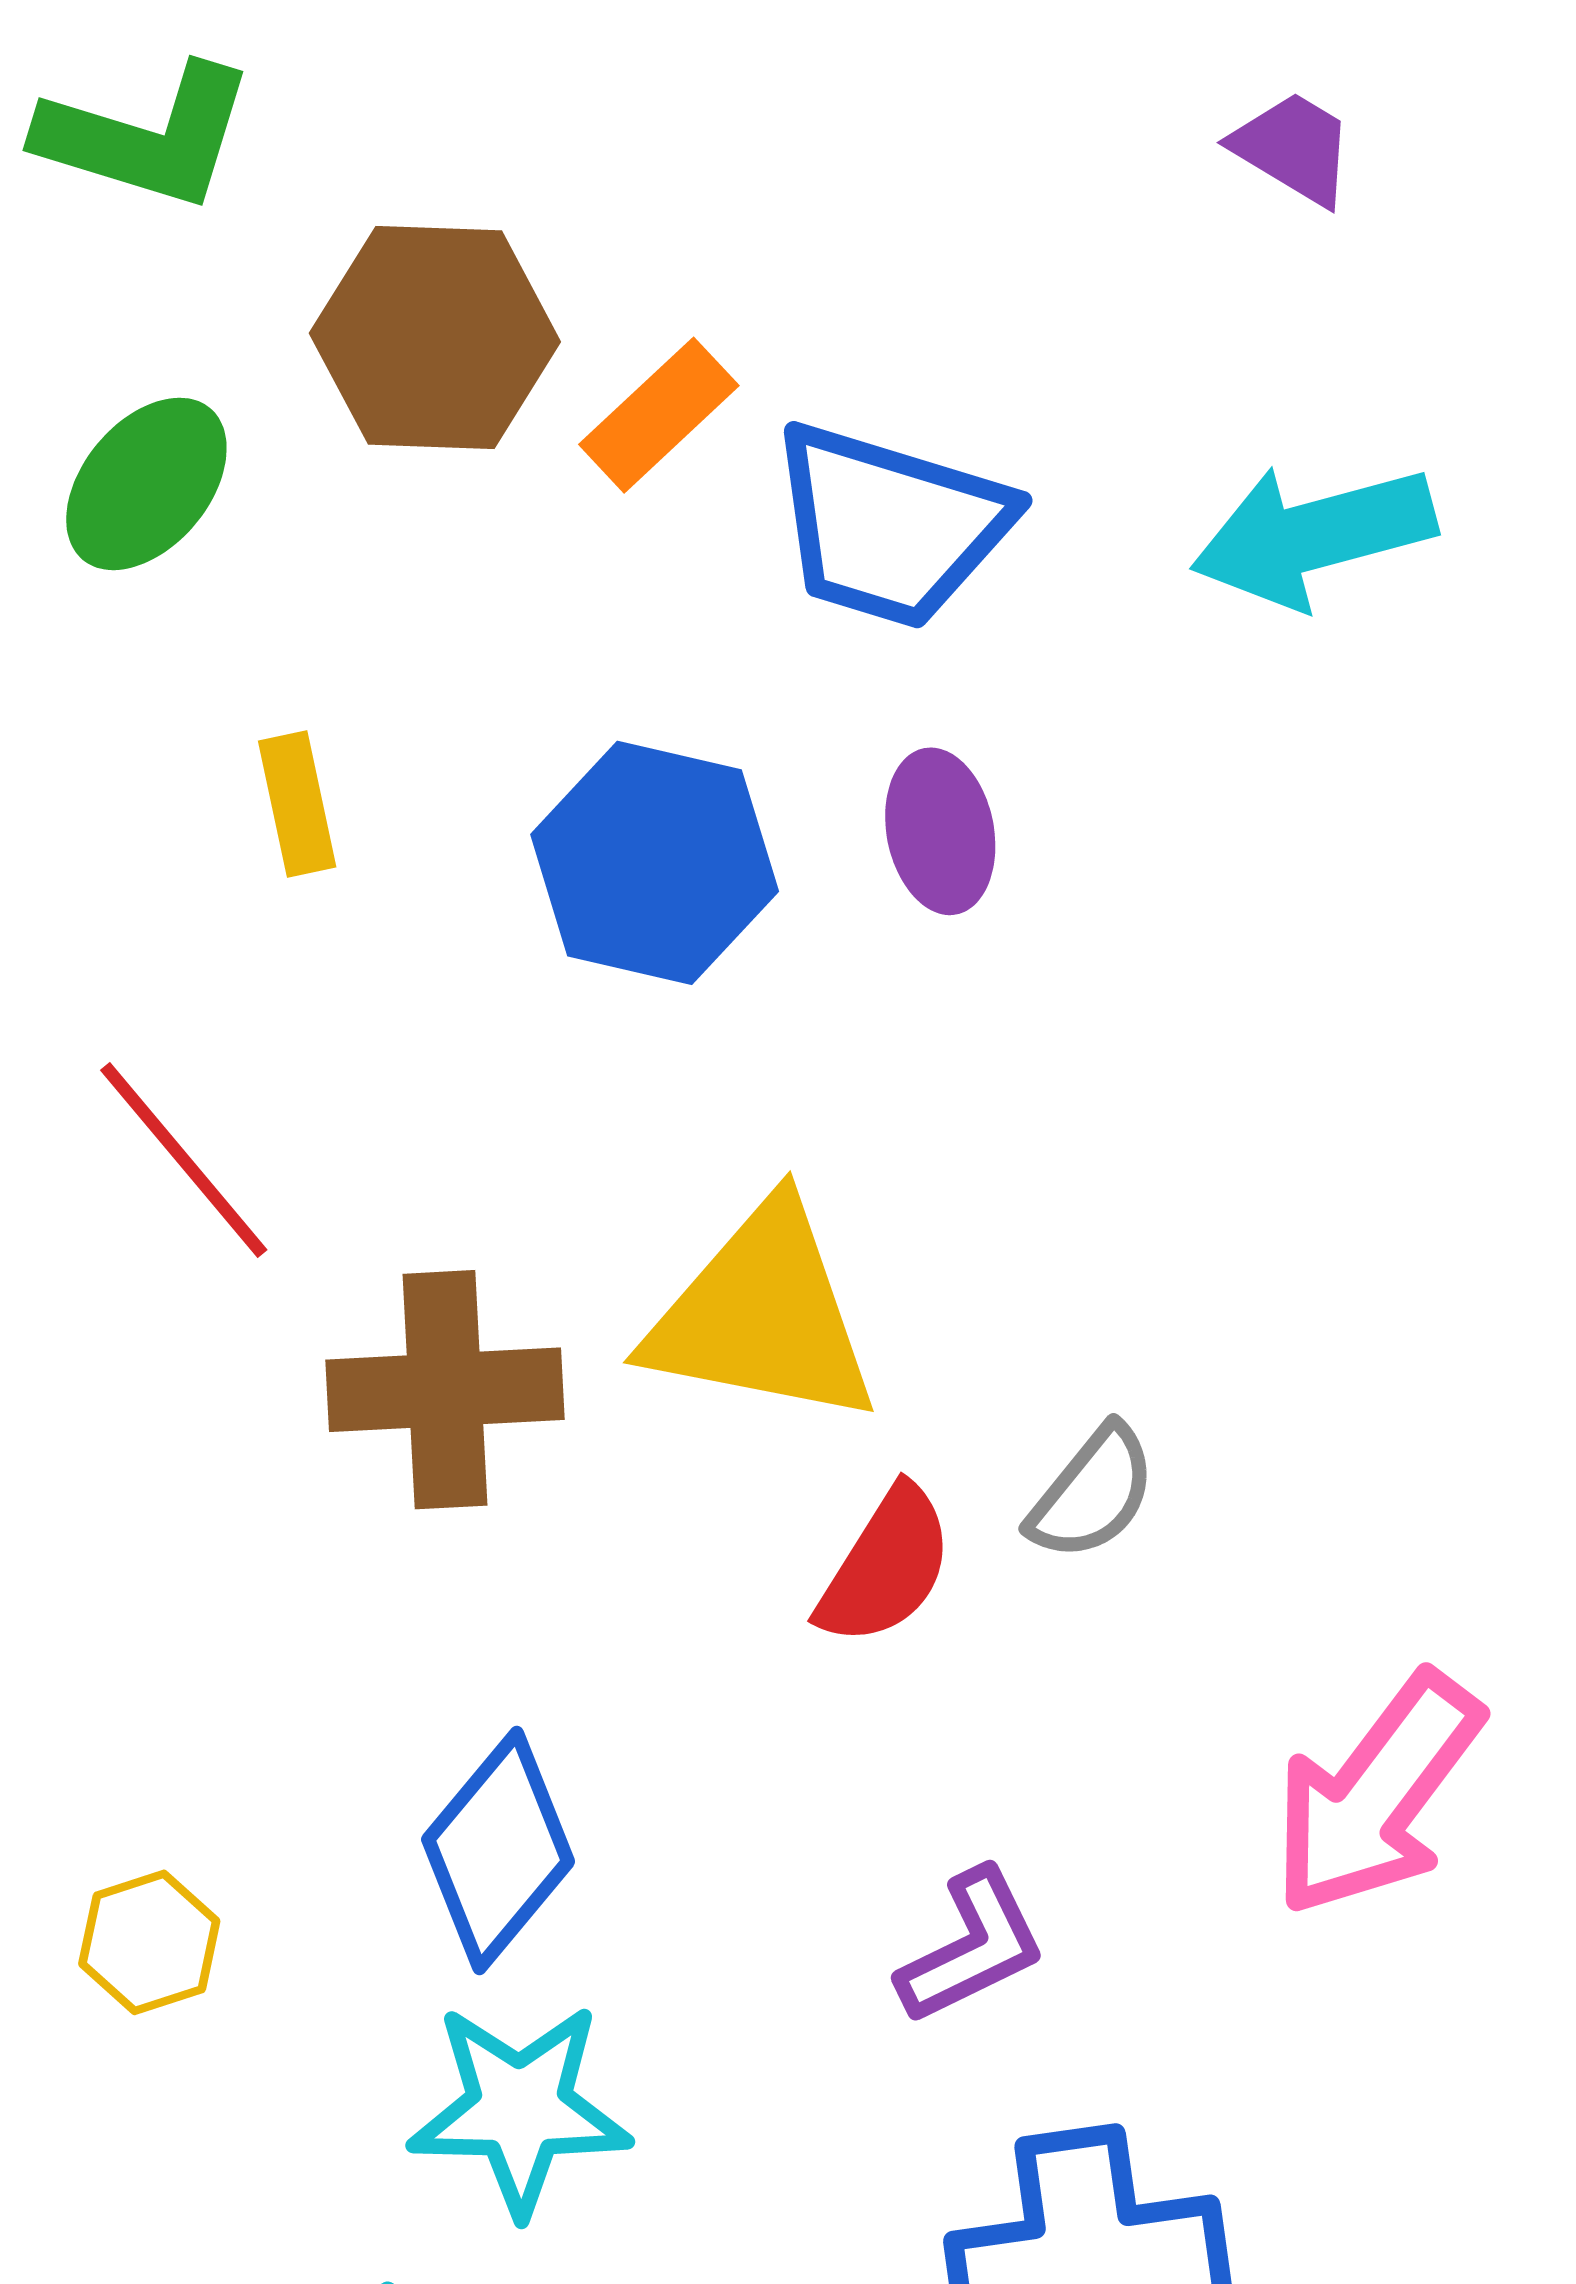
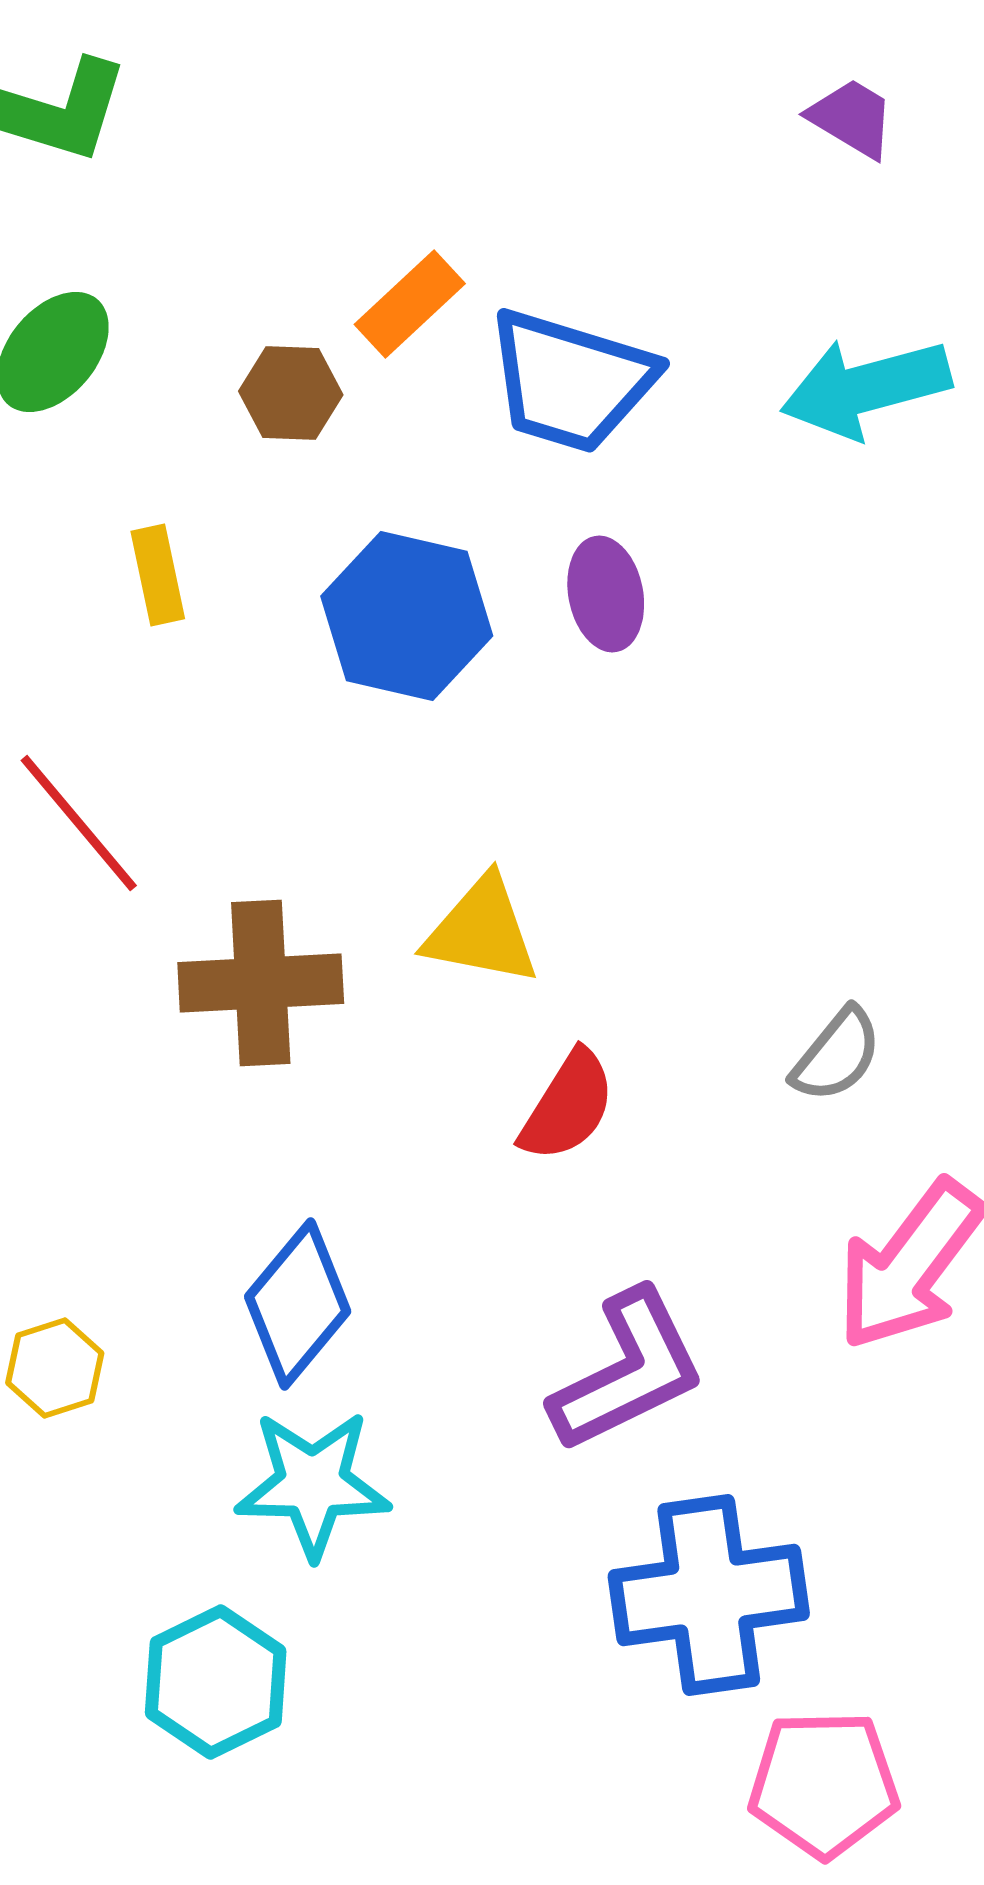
brown hexagon: (435, 338) -> (291, 393), moved, size x0.6
yellow triangle: (762, 1315) -> (482, 931), size x0.7
gray semicircle: (1092, 1493) -> (837, 1055), moved
purple L-shape: (972, 1947) -> (628, 1371), size x1.5

